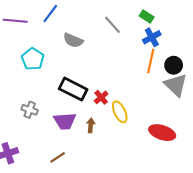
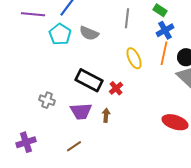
gray line: (112, 25) -> (127, 18), turned 48
cyan pentagon: (33, 59) -> (60, 34), moved
yellow ellipse: (120, 112) -> (134, 58), moved

